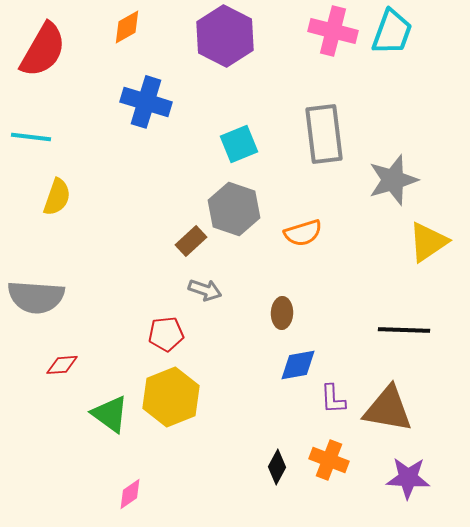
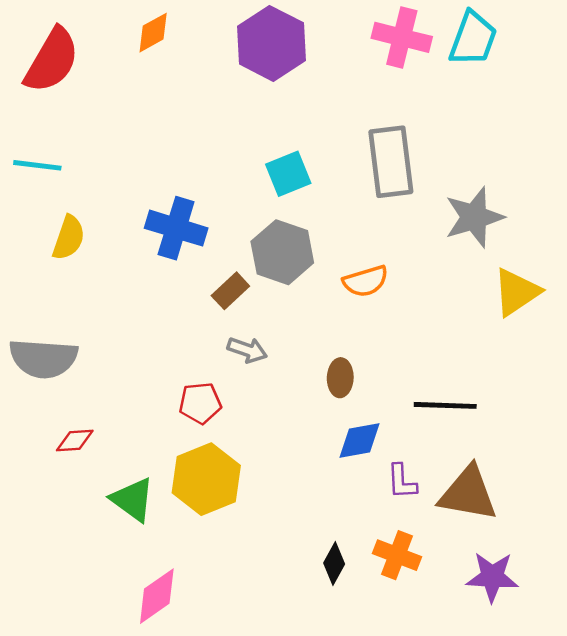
blue cross: (146, 102) -> (176, 228), moved
black line: (404, 330) -> (445, 405), moved
pink diamond: (130, 494) -> (157, 596), size x1.5

